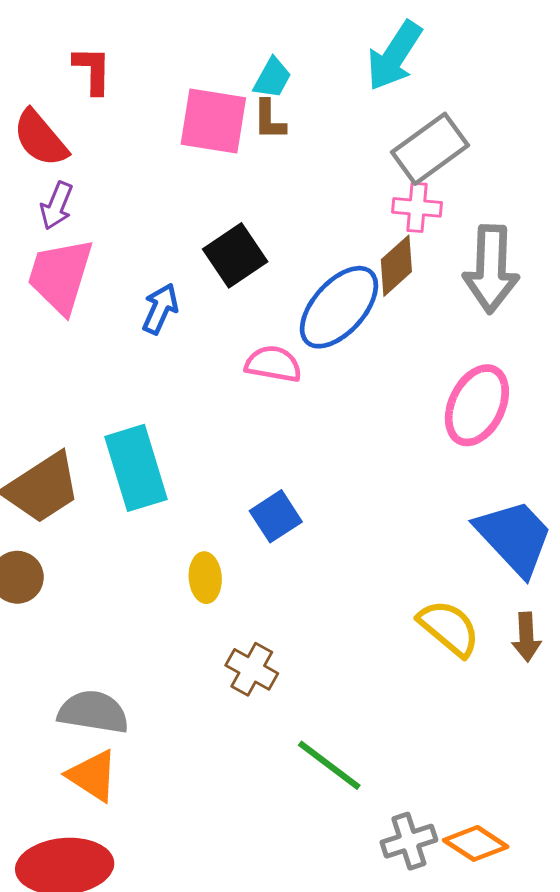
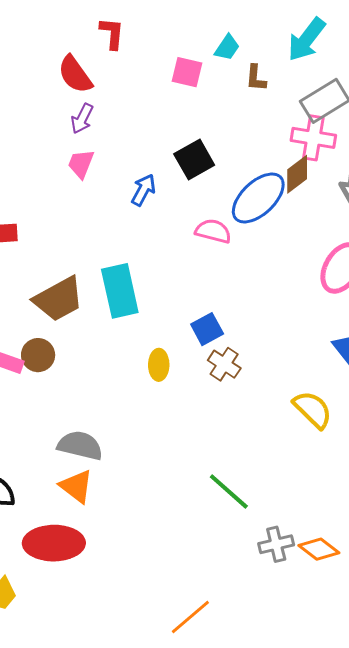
brown L-shape: (269, 120) -> (256, 78), moved
pink square: (213, 121) -> (187, 72), size x0.7
pink cross: (417, 207) -> (313, 138), size x1.4
pink trapezoid: (60, 276) -> (81, 164), size x0.6
brown cross: (252, 669) -> (224, 364), moved

